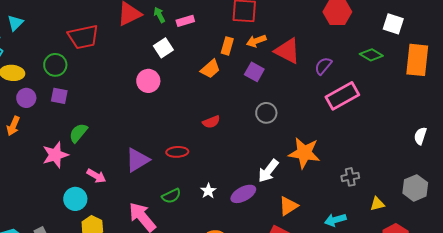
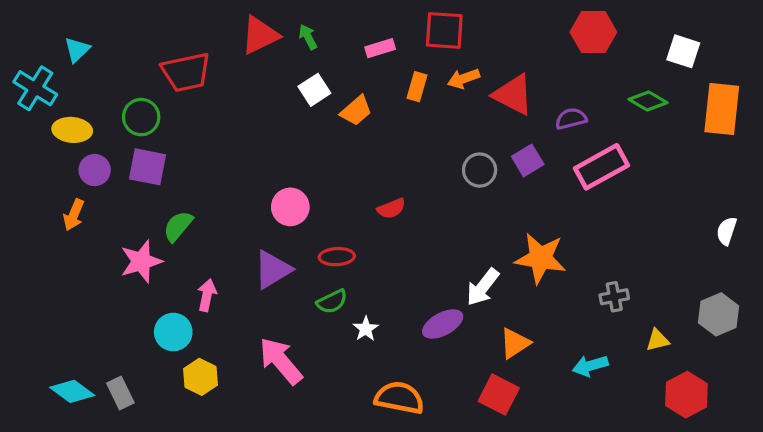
pink rectangle: (185, 21) -> (380, 48), moved
purple semicircle: (323, 66) -> (571, 119), turned 36
orange trapezoid: (210, 69) -> (356, 111), moved
purple square: (254, 72) -> (528, 160), moved, turned 30
pink circle: (148, 81) -> (290, 207), moved
purple square: (59, 96) -> (148, 167), size x1.4
gray circle: (266, 113) -> (480, 170), moved
pink arrow: (96, 176) -> (207, 295), turned -108
white star: (208, 191) -> (366, 329), moved
green semicircle: (171, 196) -> (332, 302), moved

